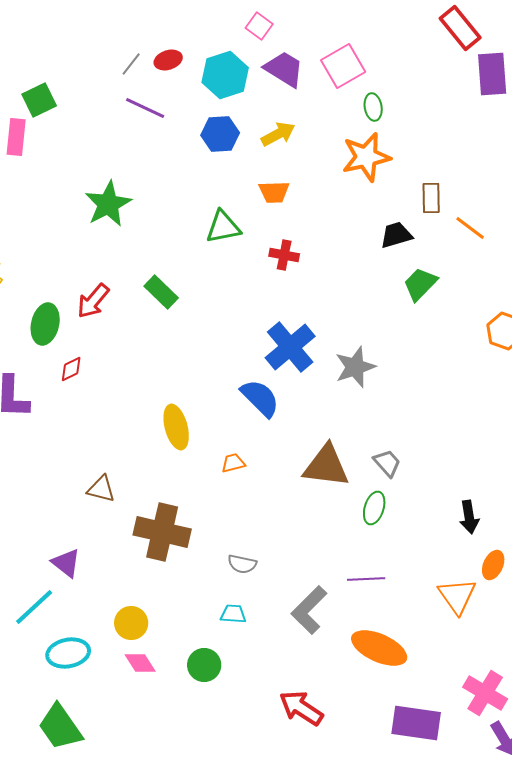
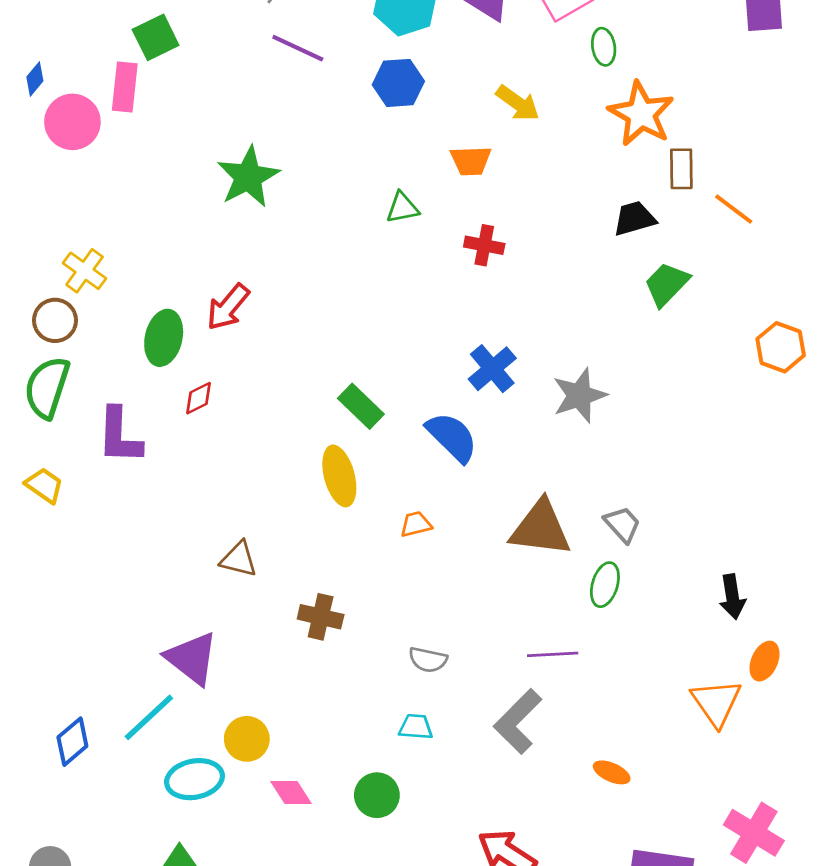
yellow arrow: (278, 134) -> (518, 103), moved, turned 64
orange star: (366, 157) -> (641, 114), moved, turned -30
green triangle: (223, 227) -> (402, 208), size x0.7
green rectangle: (161, 292) -> (361, 406), moved
blue cross: (290, 347) -> (492, 369), size x0.7
brown cross: (162, 532) -> (321, 617), size x0.6
purple triangle: (66, 563) -> (192, 658), size x1.4
purple line: (366, 579) -> (553, 654), moved
yellow circle: (131, 623) -> (247, 739), moved
orange ellipse: (379, 648) -> (612, 772), size x0.5

